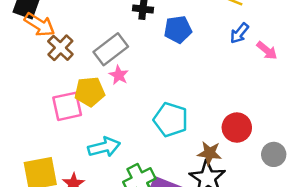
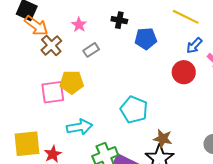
gray rectangle: (111, 49) -> (91, 50), size x0.6
pink star: (119, 75) -> (79, 25), moved
red circle: (237, 128) -> (184, 72), moved

